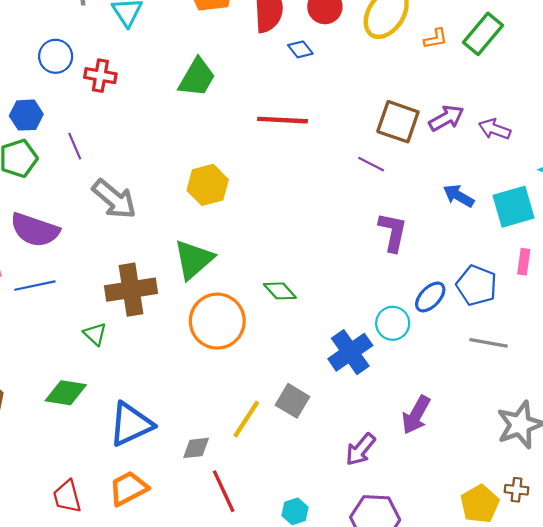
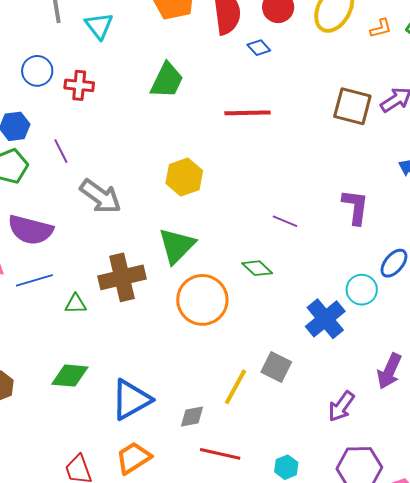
purple line: (371, 164) -> (285, 221), moved
green triangle: (95, 334) -> (76, 304), moved, turned -40
red line: (224, 491) -> (220, 454), turned -48

